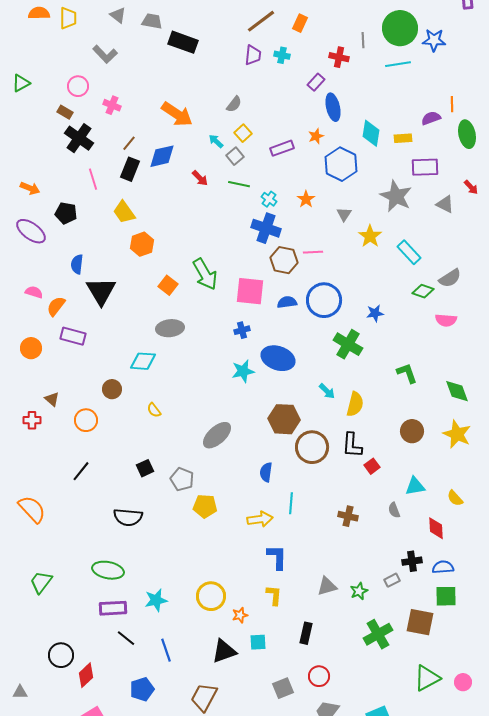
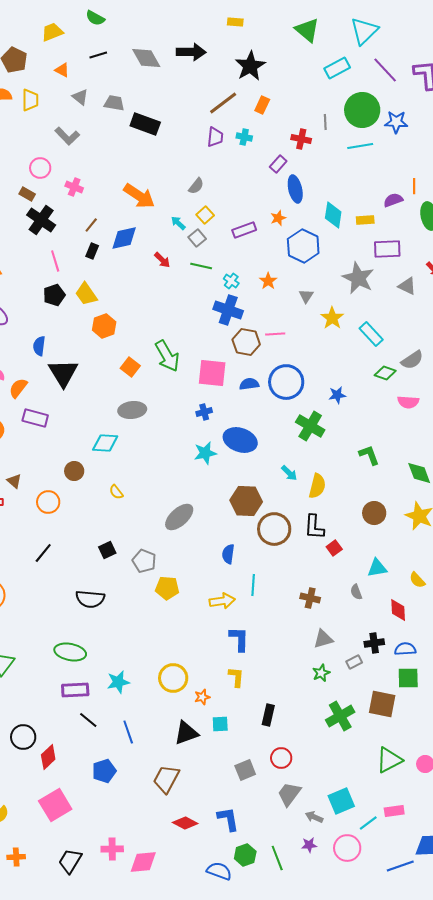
black rectangle: (130, 169) -> (92, 251), size x0.7
black pentagon: (66, 213) -> (54, 295), moved, turned -30
gray triangle: (327, 586) -> (323, 639), moved

